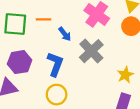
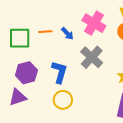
blue arrow: (65, 34) -> (67, 34), moved

